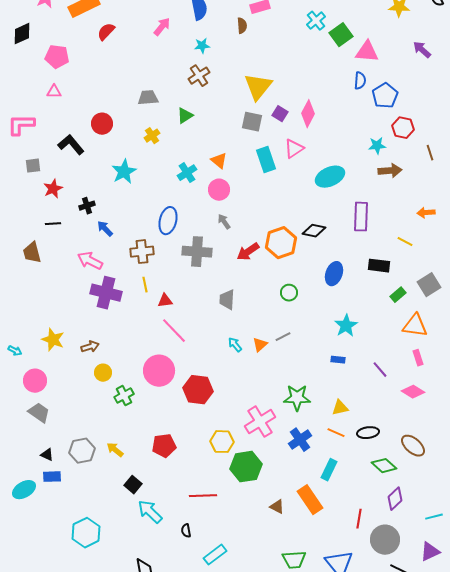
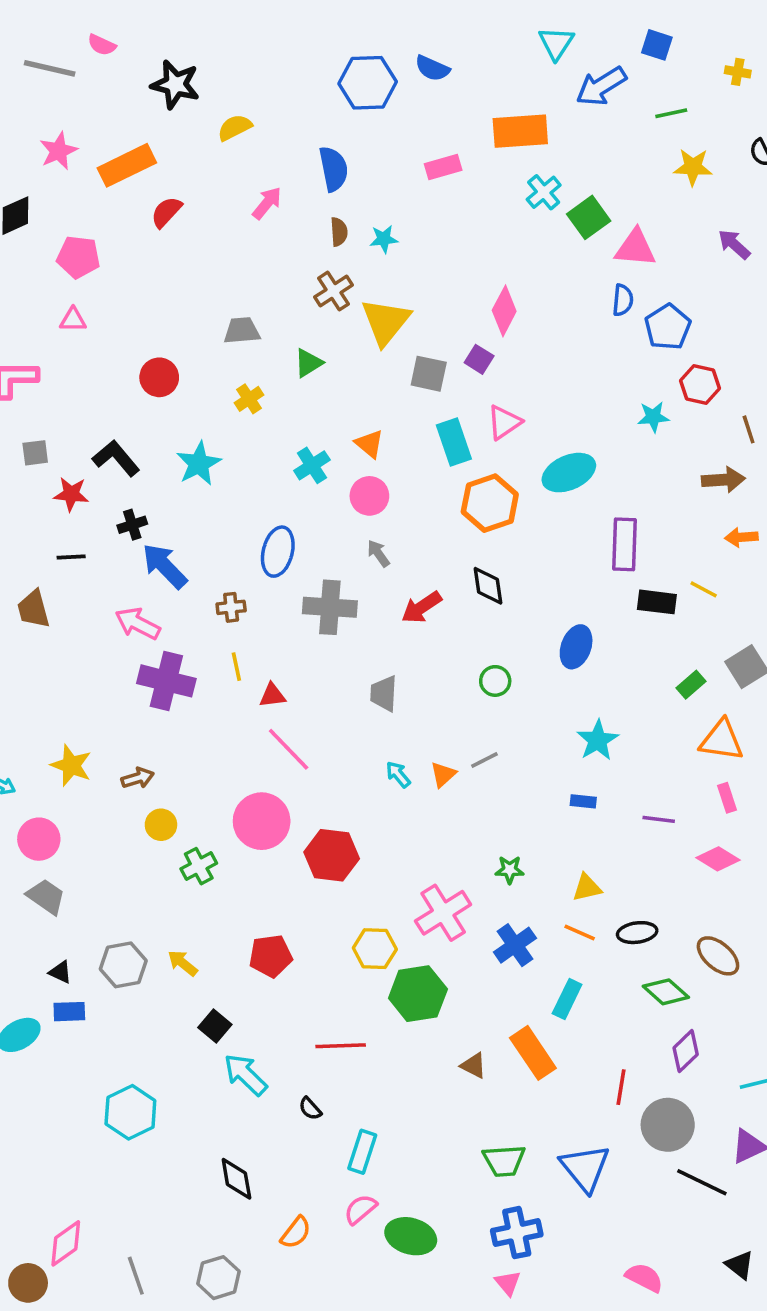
brown semicircle: (242, 26) -> (339, 232), moved
cyan star: (202, 46) -> (384, 239), moved
yellow triangle: (258, 87) -> (386, 322), moved
pink diamond: (308, 114) -> (504, 311), moved
black L-shape: (71, 145) -> (116, 458), moved
brown arrow: (390, 171) -> (723, 480), moved
red star: (53, 189) -> (71, 494), turned 30
blue arrow: (105, 229) -> (165, 566), size x1.6
black diamond: (314, 231) -> (488, 586), moved, turned 70
orange hexagon: (281, 243) -> (490, 503), moved
brown cross: (142, 252) -> (231, 607), size x0.7
black rectangle: (379, 266) -> (657, 602), moved
purple line: (380, 370) -> (659, 819), turned -42
green star: (297, 398) -> (510, 870), size x0.6
black semicircle: (186, 531) -> (310, 1109), turned -32
cyan rectangle: (215, 555) -> (362, 1152), turned -35

